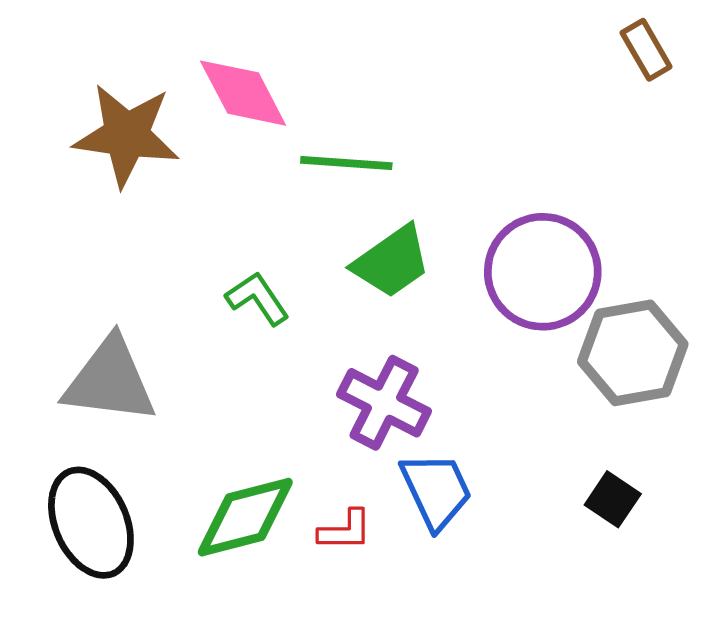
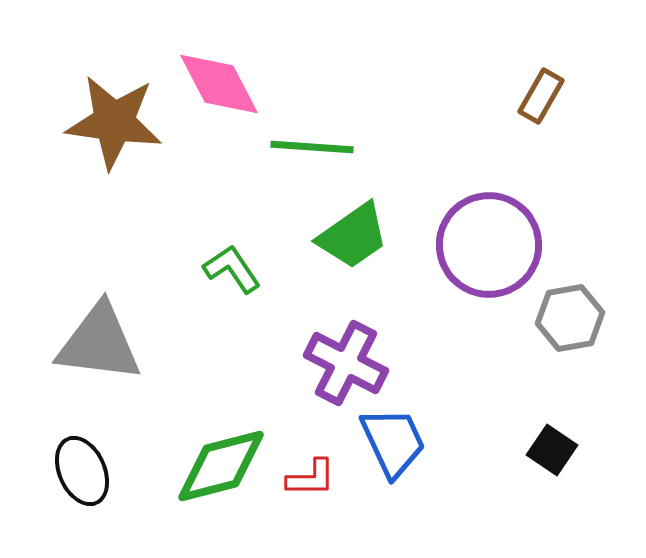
brown rectangle: (646, 50) -> (541, 96), moved, turned 60
gray hexagon: (633, 353) -> (570, 318), size x0.7
black ellipse: (91, 523) -> (82, 471), size x0.7

